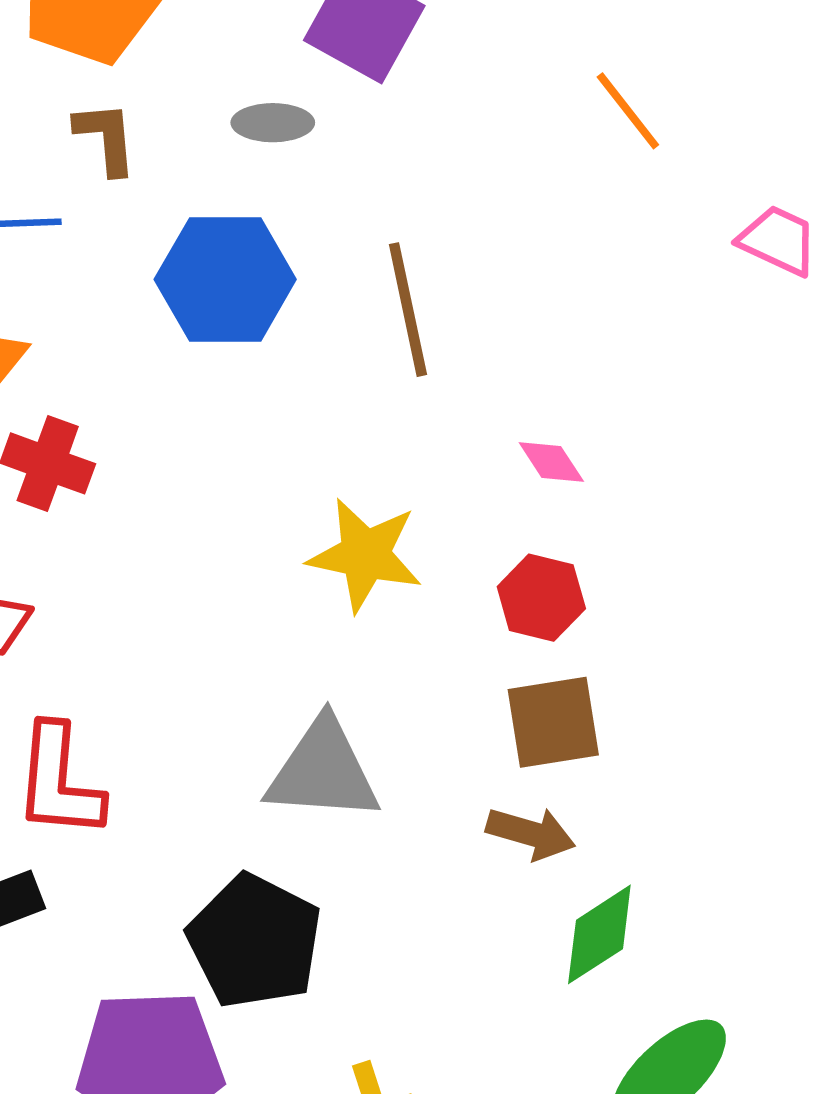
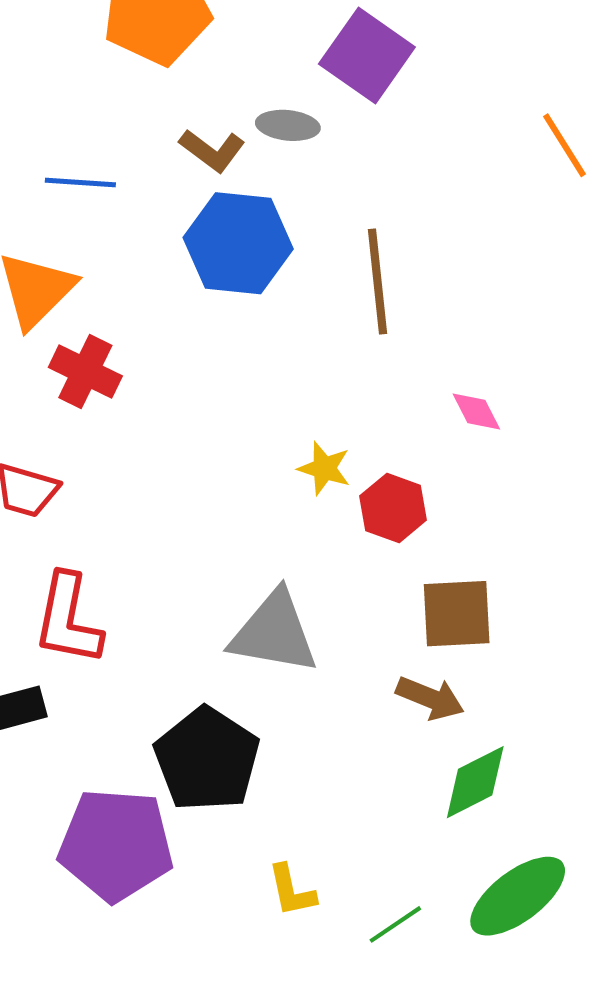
brown L-shape: (106, 138) -> (212, 150), moved, turned 126
yellow star: (365, 555) -> (324, 468), size x0.6
red hexagon: (541, 598) -> (393, 508), moved

